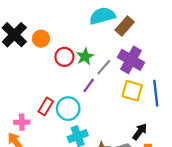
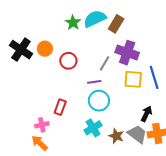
green star: (85, 56) -> (73, 23), moved
purple line: (89, 85) -> (94, 82), turned 56
cyan circle: (68, 109) -> (99, 101), moved

